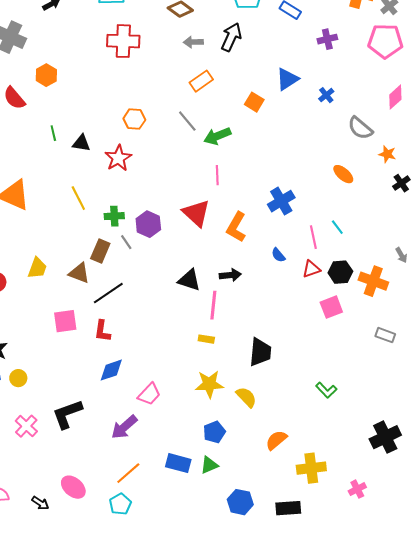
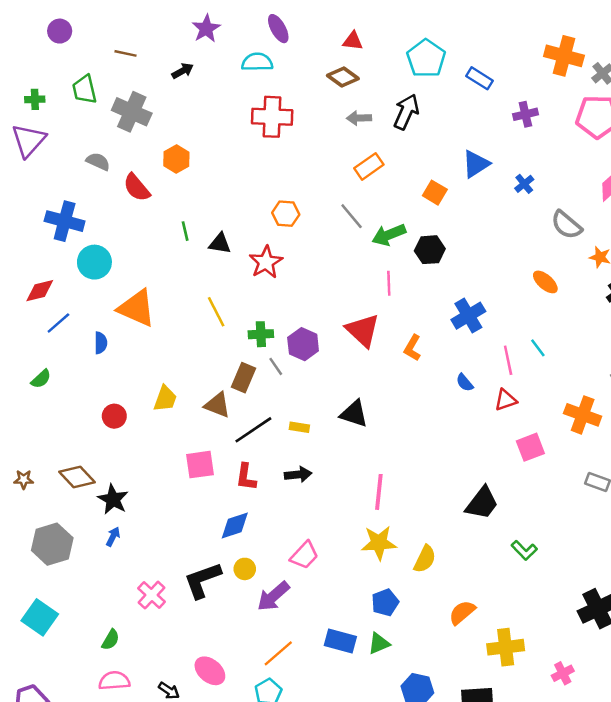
orange L-shape: (236, 227) -> (412, 348), size x0.7
black hexagon: (340, 272) -> (430, 250), moved
black arrow: (230, 275) -> (298, 475), moved
pink line: (213, 305) -> (379, 492), moved
yellow rectangle: (206, 339) -> (299, 427), moved
black trapezoid: (260, 352) -> (482, 503), moved, turned 32
blue diamond: (111, 370) -> (235, 525), moved
yellow circle: (18, 378) -> (245, 569), moved
yellow semicircle: (246, 397) -> (425, 559), turned 70

